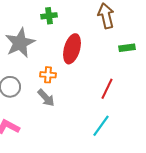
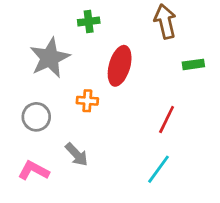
gray arrow: (46, 98) -> (77, 154), moved

